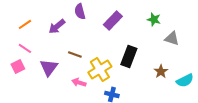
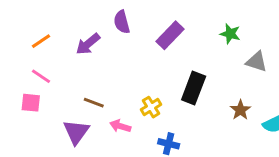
brown line: (75, 54) -> (94, 103), moved
pink square: (18, 66) -> (31, 103), turned 32
purple triangle: (49, 67) -> (76, 132), moved
yellow cross: (100, 69) -> (151, 107), size x0.6

